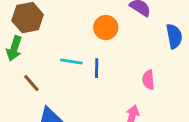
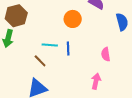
brown line: (31, 83) -> (40, 61), moved

